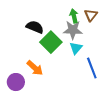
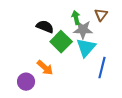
green arrow: (74, 16) -> (76, 18), moved
cyan triangle: (76, 48) -> (86, 48), size x1.5
blue line: (92, 68) -> (102, 68), turned 35

